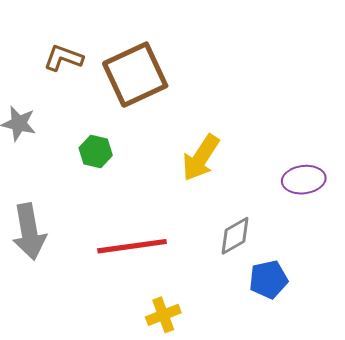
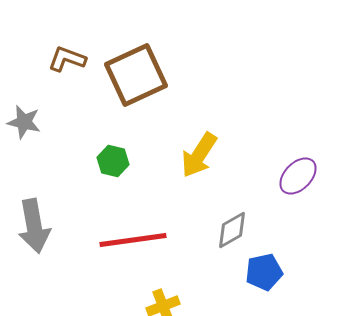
green hexagon: (96, 152) -> (113, 161), moved
purple ellipse: (304, 180) -> (298, 176), turned -39

